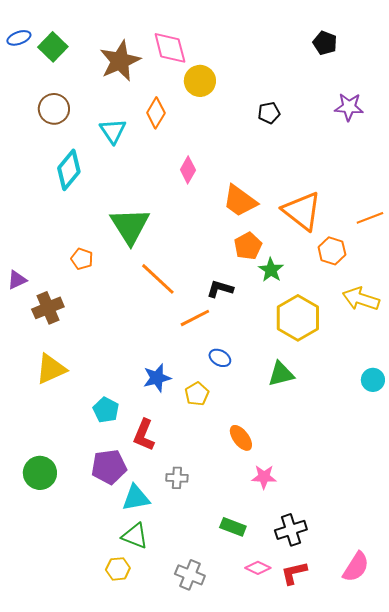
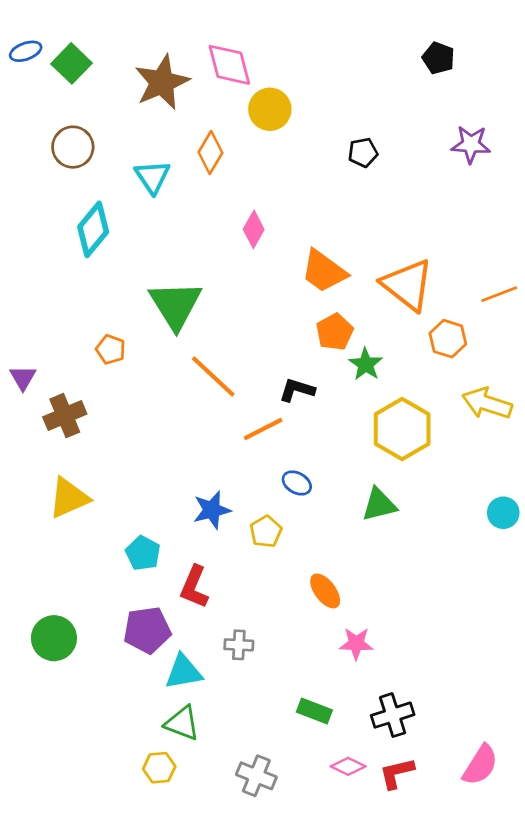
purple triangle: (17, 280) -> (23, 378), turned -35

